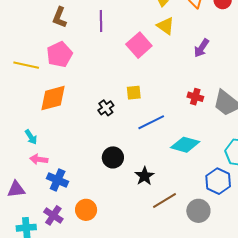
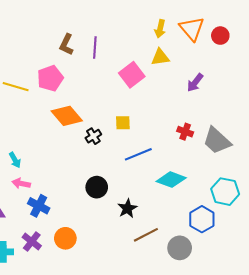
brown L-shape: (59, 17) -> (66, 45), moved
yellow triangle: (166, 26) -> (160, 57), turned -48
orange diamond: (53, 98) -> (67, 116), moved, turned 60

